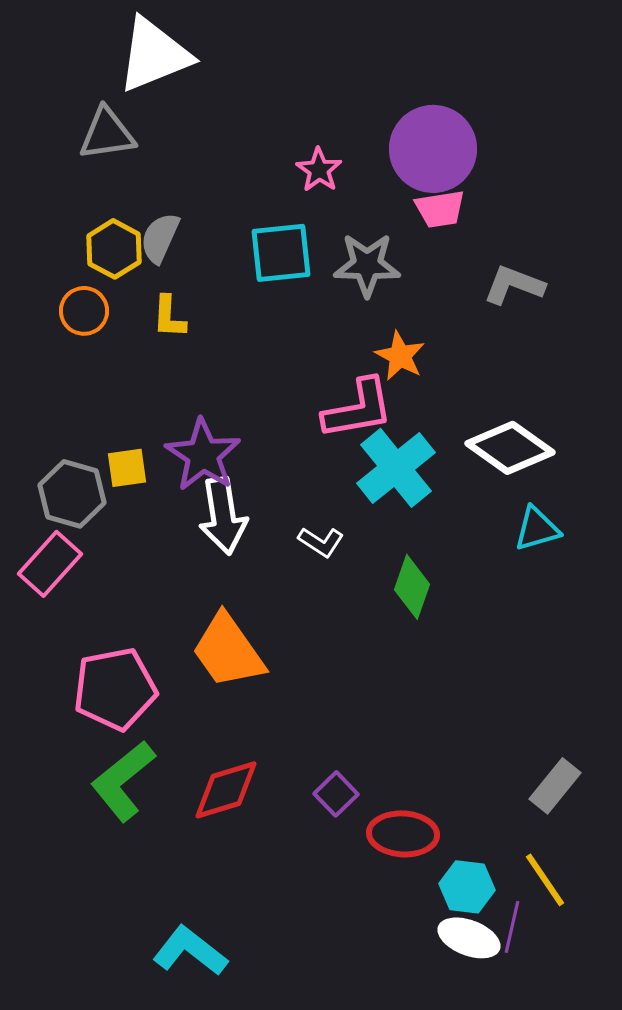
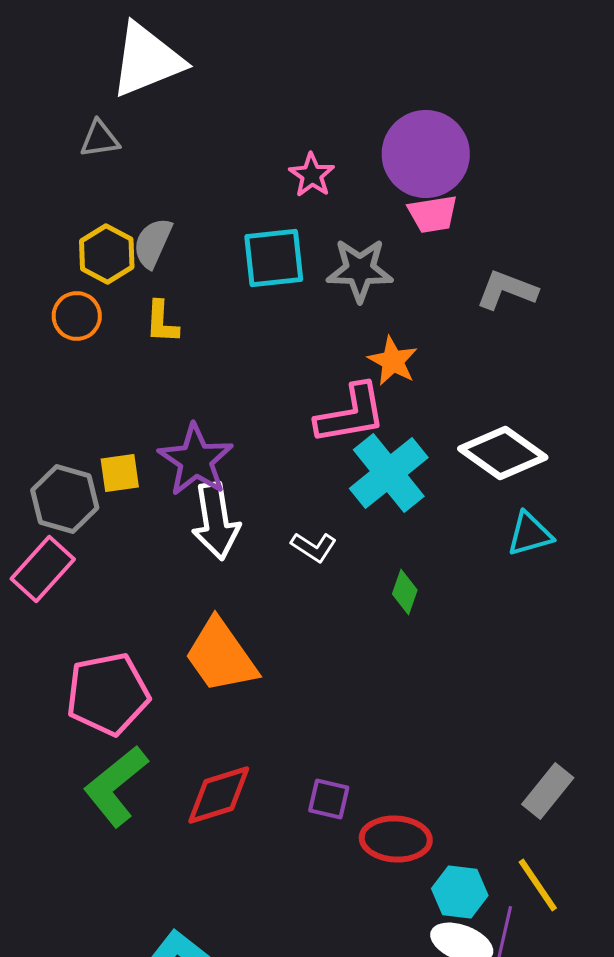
gray triangle: (107, 134) -> (100, 139), size x0.7
green diamond: (412, 587) -> (405, 592), size x0.7
purple square: (336, 794) -> (329, 799), turned -33

